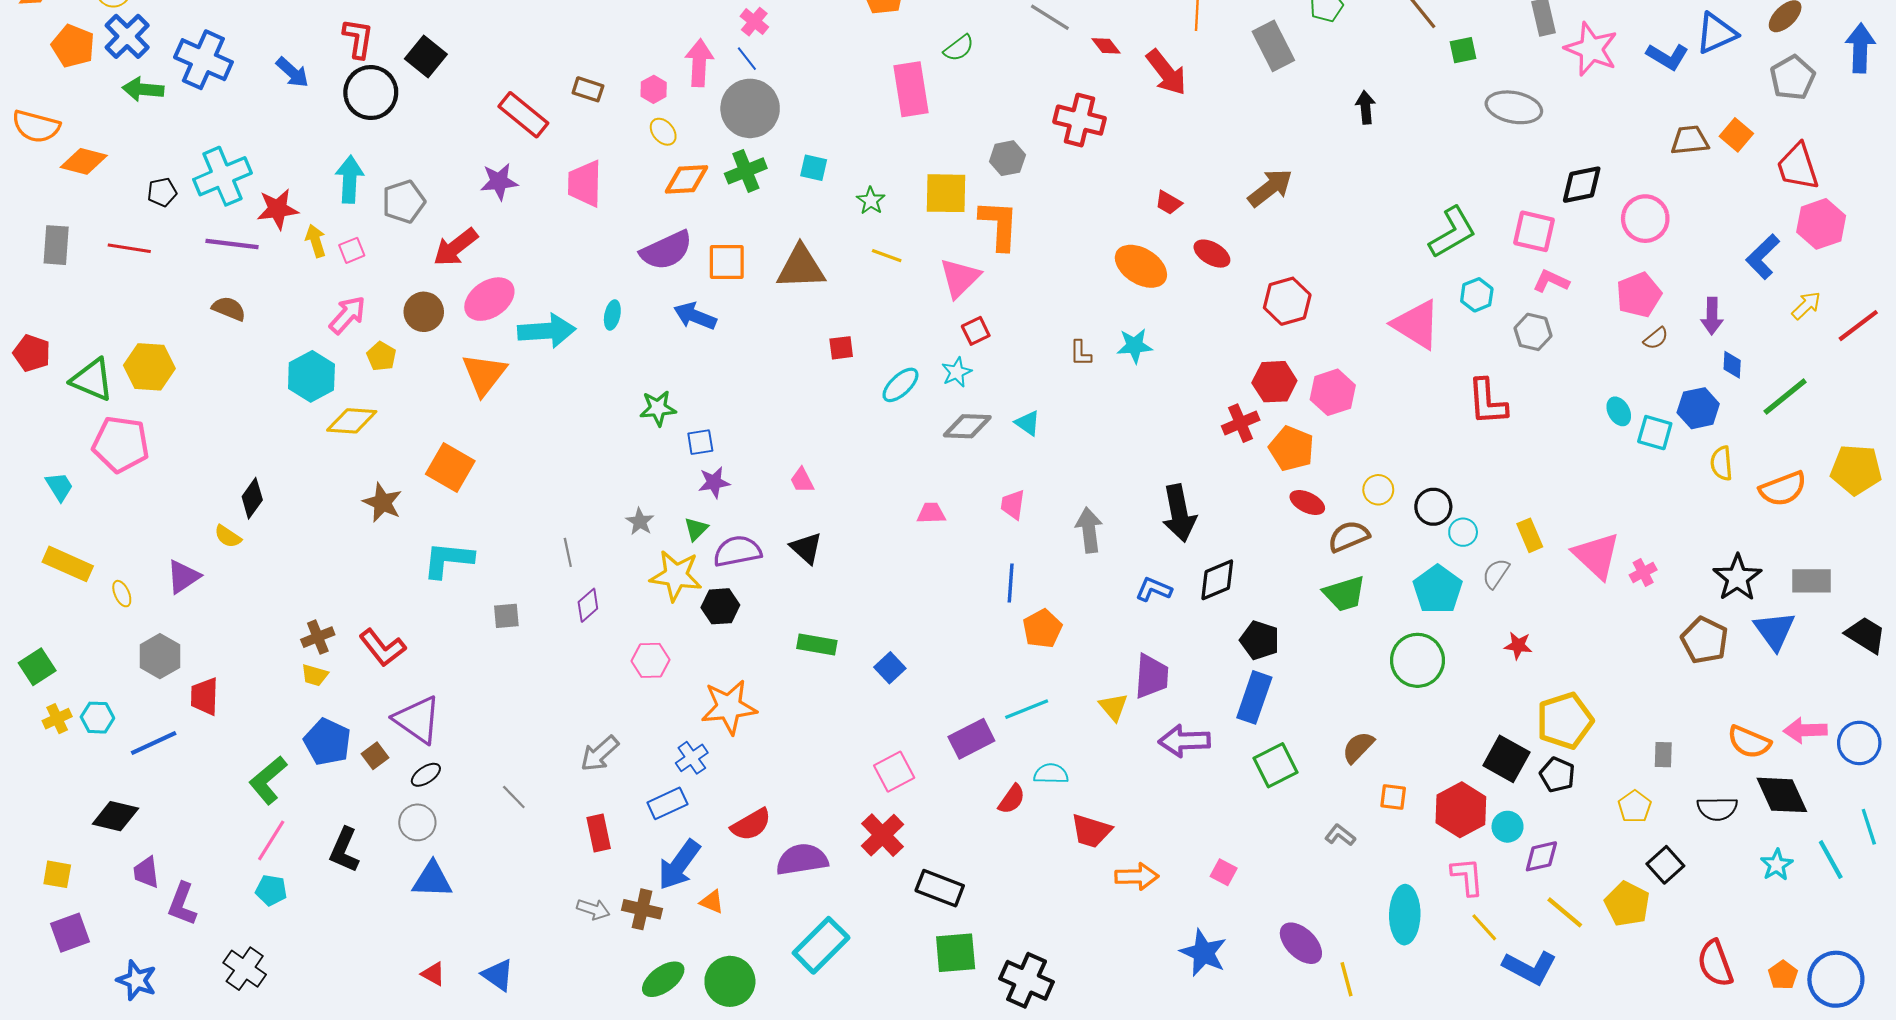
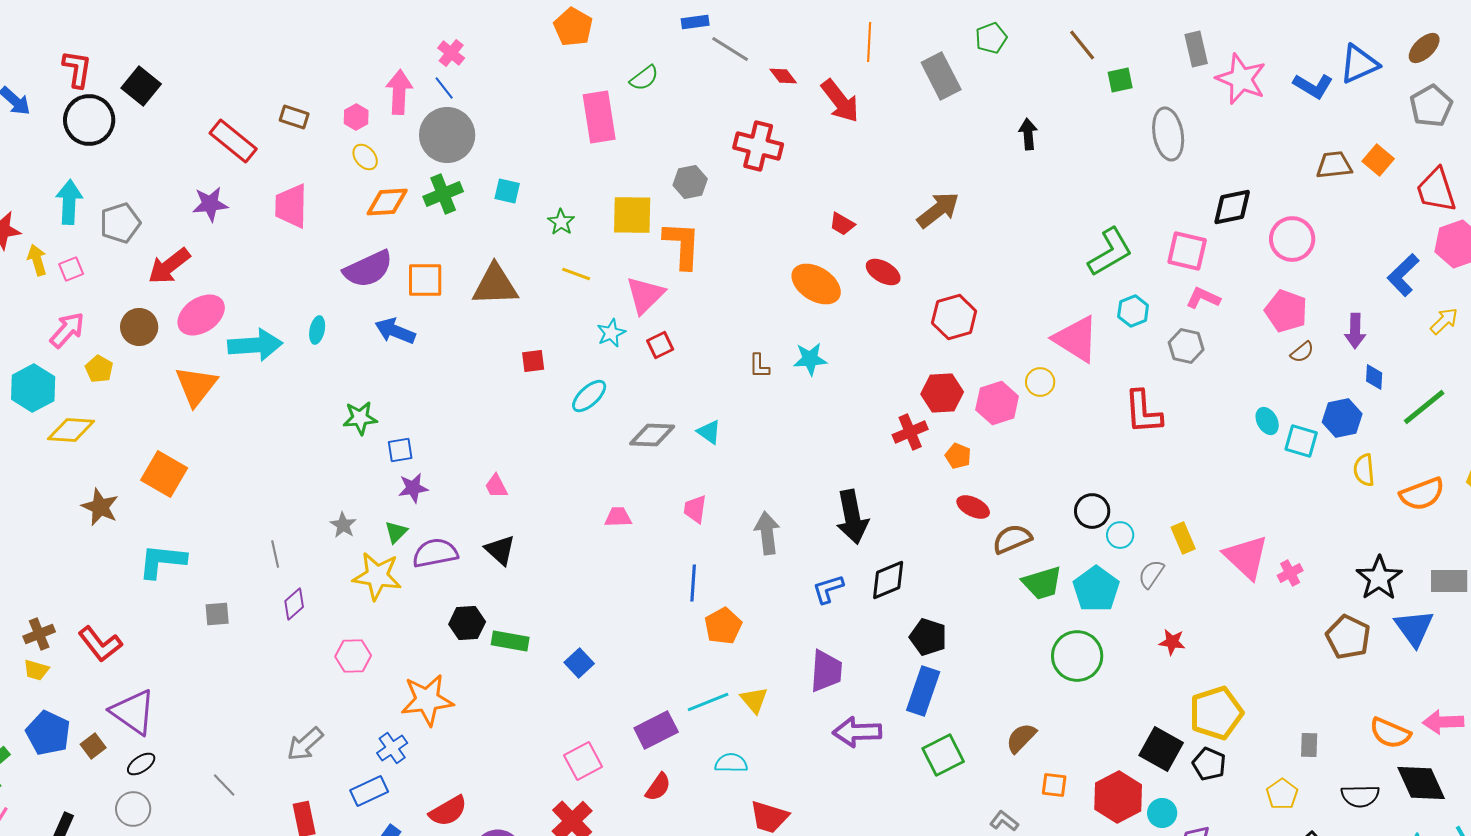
gray ellipse: (1514, 107) -> (1168, 134), turned 69
pink pentagon: (1639, 295) -> (1286, 311), turned -30
cyan star: (957, 372) -> (611, 333), moved
orange pentagon: (1291, 448) -> (958, 456), size x0.6
yellow circle: (1378, 490) -> (1040, 382), moved
blue L-shape: (1154, 589) -> (828, 589), turned -40
green trapezoid: (1344, 594) -> (1042, 583), moved
black hexagon: (720, 606) -> (467, 623), moved
yellow triangle: (1113, 707) -> (754, 700), moved
red semicircle: (1012, 799) -> (658, 787), moved

